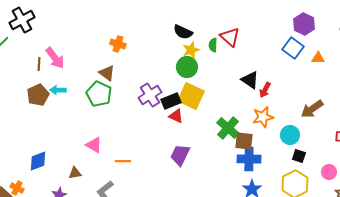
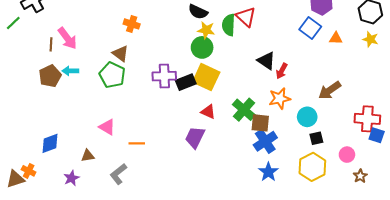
green semicircle: (213, 45) -> (229, 25), size x1.5
yellow star: (191, 50) -> (206, 30), turned 30
purple cross: (150, 95) -> (164, 76), turned 30
red triangle: (176, 116) -> (208, 112), moved
black square: (299, 156) -> (316, 138), turned -32
blue cross: (249, 159) -> (265, 141), turned -35

